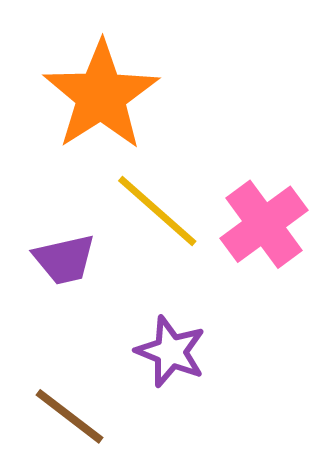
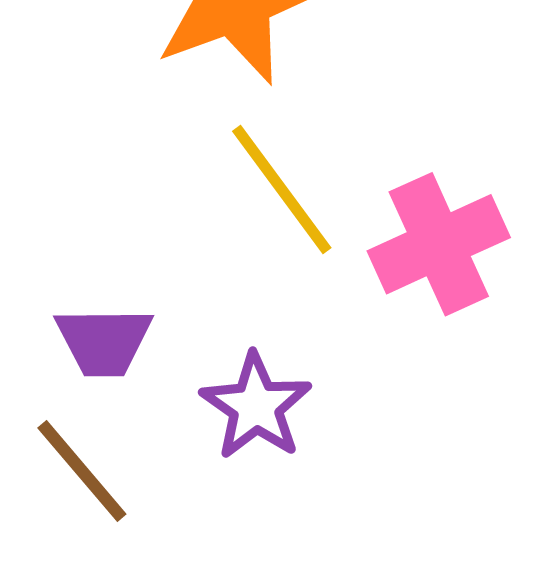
purple trapezoid: (64, 259) -> (104, 341), moved

